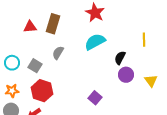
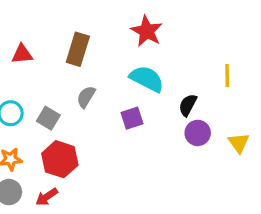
red triangle: (30, 27) -> (22, 54), moved
cyan semicircle: (95, 42) -> (147, 79), turned 55
purple square: (95, 98) -> (132, 118), moved, turned 32

